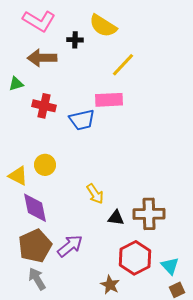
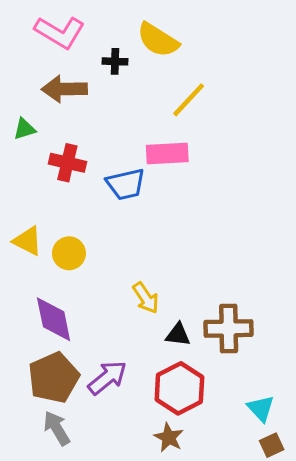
yellow triangle: (18, 176) -> (28, 241), moved
red hexagon: (135, 258) -> (179, 388), moved

